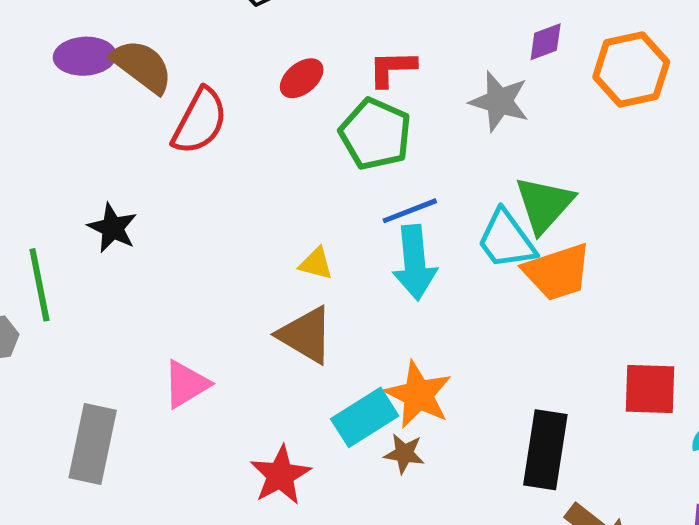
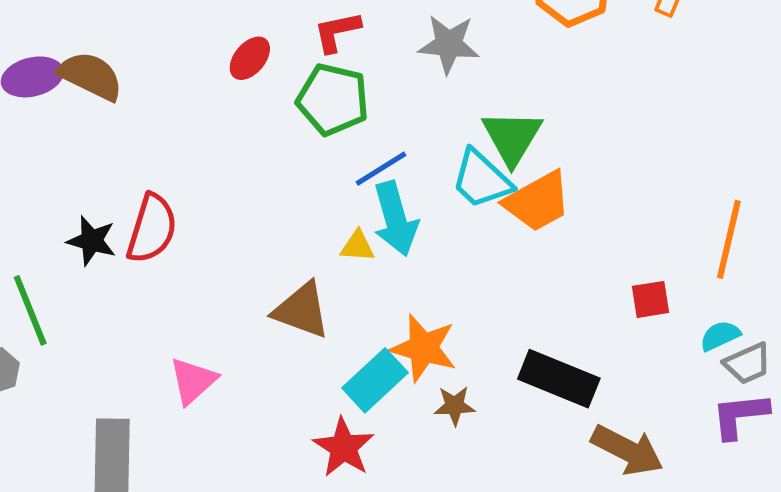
red semicircle: (200, 121) -> (152, 229), moved
yellow triangle: (316, 264) -> (357, 246), moved
red square: (650, 389) -> (651, 299), size x0.7
black rectangle: (545, 450) -> (559, 379), turned -66
brown star: (404, 454) -> (455, 406), moved
red star: (280, 475) -> (344, 447), moved

